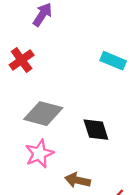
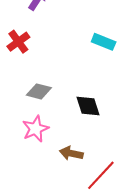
gray diamond: (43, 114) -> (39, 91), size x0.7

